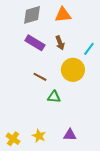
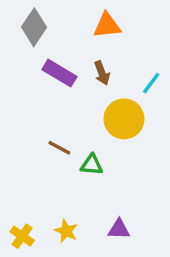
gray diamond: (32, 15) -> (34, 27), moved, turned -40
brown line: (40, 77) -> (59, 148), moved

